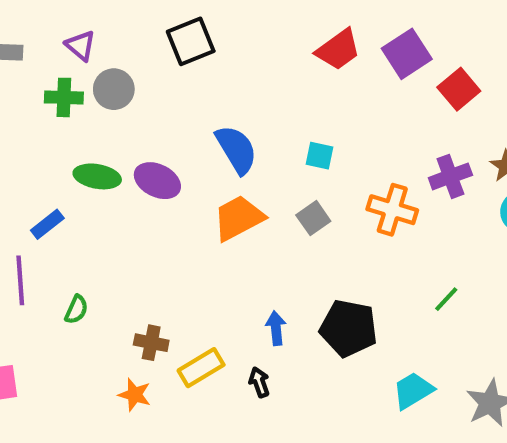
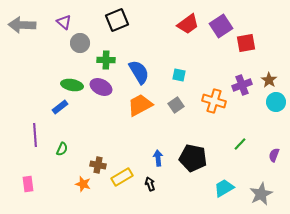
red square: (459, 89) -> (246, 43), turned 30
green cross: (64, 97) -> (106, 60), moved
blue rectangle: (47, 224) -> (60, 107), moved
orange star: (135, 395) -> (83, 184), moved

